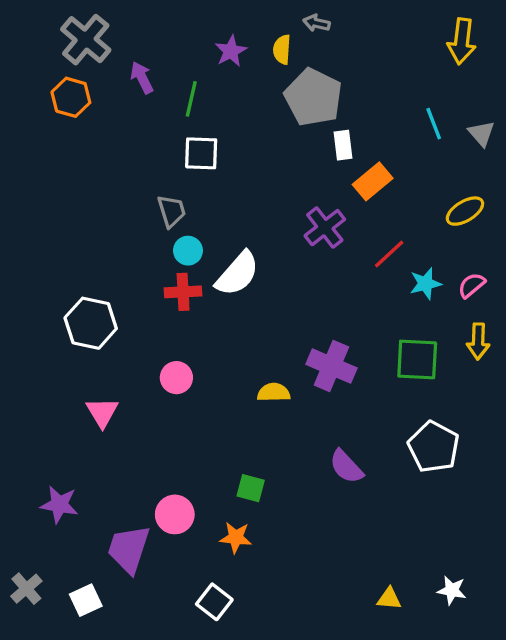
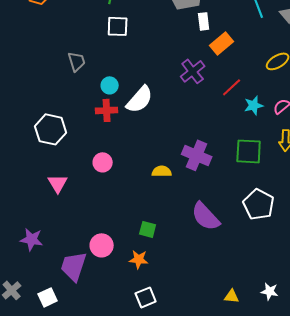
gray trapezoid: (171, 211) -> (77, 61), moved
purple semicircle: (346, 467) -> (206, 216), size x1.4
white square: (214, 602) -> (146, 297), moved, turned 30

